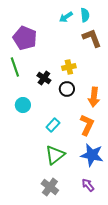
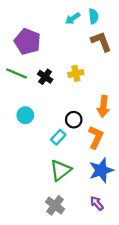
green line: (15, 67) -> (17, 73), turned -48
black cross: (44, 78) -> (45, 77), moved
black circle: (67, 89) -> (74, 120), moved
blue star: (92, 155) -> (101, 170), turned -30

